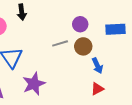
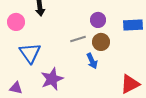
blue arrow: (97, 66) -> (92, 61), moved
red triangle: (97, 89) -> (130, 84), moved, size x1.5

